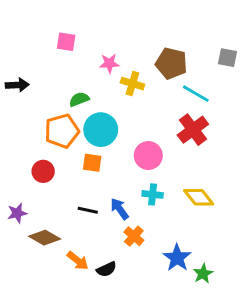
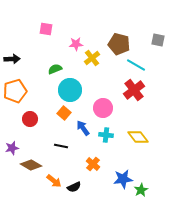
yellow cross: (132, 84) -> (92, 58), turned 35
orange pentagon: (62, 131) -> (15, 91), moved
orange square: (92, 163) -> (64, 113), turned 32
blue arrow: (119, 209) -> (83, 128), moved
blue star: (177, 258) -> (123, 179), turned 30

